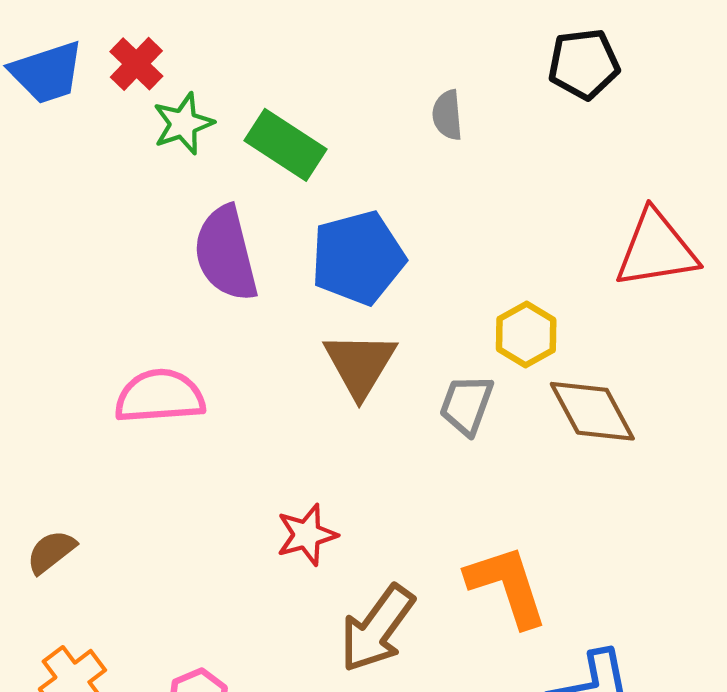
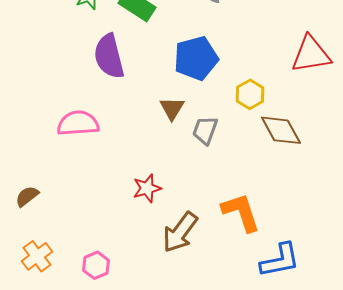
blue pentagon: (358, 258) -> (196, 58), moved
brown triangle: (360, 364) -> (172, 108), size x0.7
gray trapezoid: (467, 405) -> (205, 130), moved

